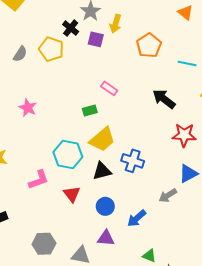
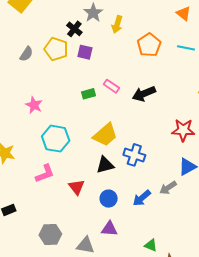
purple square: (96, 39) -> (85, 52), moved
cyan line: (187, 63) -> (186, 48), moved
black arrow: (164, 99) -> (144, 94), moved, turned -60
green rectangle: (90, 111) -> (89, 94), moved
cyan hexagon: (68, 155) -> (56, 139), moved
blue arrow: (137, 218) -> (142, 198), moved

